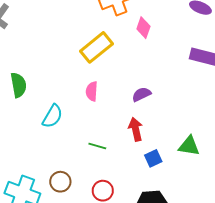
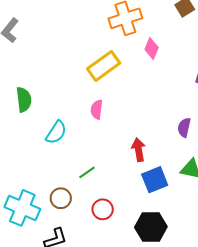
purple semicircle: (141, 94) -> (184, 127), moved, turned -54
green line: (97, 146) -> (87, 172), moved, turned -54
blue square: (153, 158) -> (155, 180), size x1.5

